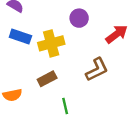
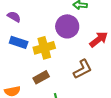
purple circle: (79, 18) -> (67, 26), size x1.5

